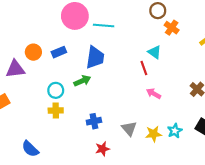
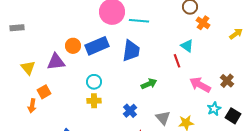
blue rectangle: (59, 52) -> (97, 46), size x1.6
green arrow: (82, 81) -> (149, 84), moved
pink arrow: (154, 94) -> (200, 85), moved, size x1.5
blue cross: (94, 121) -> (130, 111), turned -32
cyan star: (175, 131) -> (214, 109), moved

